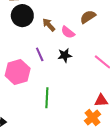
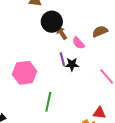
black circle: (22, 16) -> (52, 22), moved
purple line: (40, 54) -> (62, 59), moved

